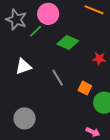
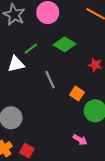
green line: (36, 31) -> (31, 49), moved

